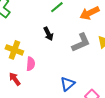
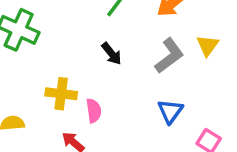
blue triangle: (68, 84) -> (170, 111), moved

